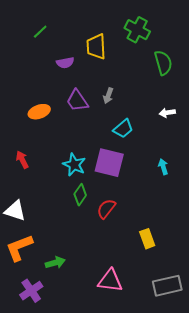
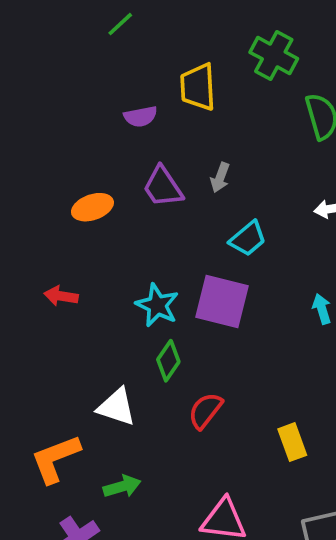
green line: (40, 32) -> (120, 24), moved
red arrow: (22, 160) -> (61, 296), turned -54
red semicircle: (106, 209) -> (205, 411), moved
white triangle: (15, 211) -> (117, 407), moved

